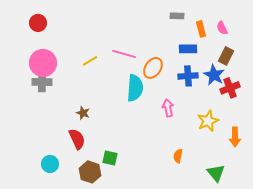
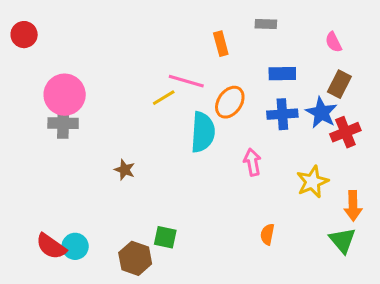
red circle: (38, 23) -> (24, 35), moved
orange rectangle: (201, 29) -> (221, 44), moved
yellow line: (90, 61) -> (164, 98), moved
red semicircle: (77, 139) -> (51, 246), moved, turned 150
green triangle: (216, 173) -> (342, 240), moved

